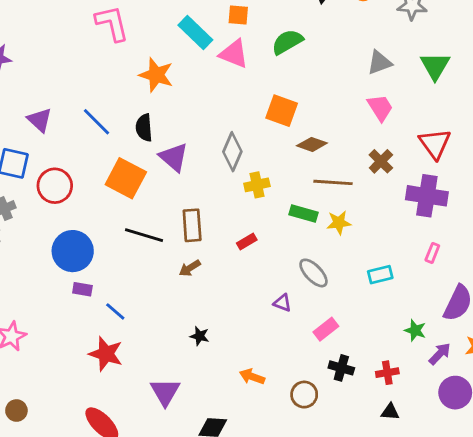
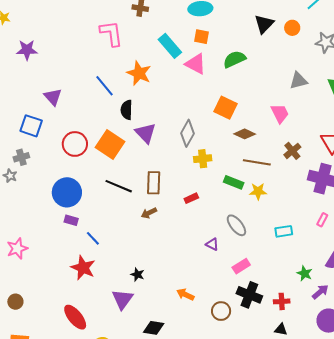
pink trapezoid: (380, 108) -> (280, 113), moved
blue line: (96, 122) -> (104, 86), moved
red circle: (55, 186) -> (75, 144), moved
black star: (200, 336) -> (137, 274), moved
black cross: (341, 368) -> (249, 295), size x1.4

